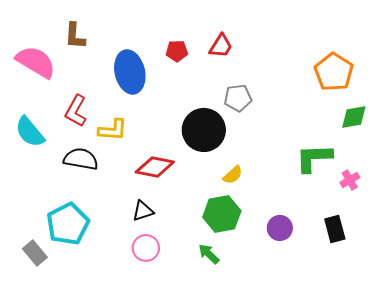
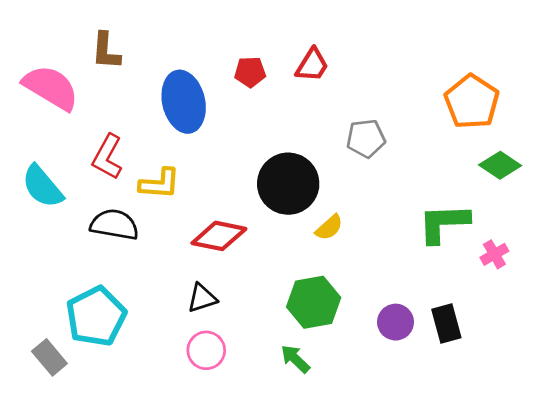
gray pentagon: (238, 98) -> (366, 138), moved
green diamond: (354, 117) -> (500, 165), turned 44
yellow semicircle: (233, 175) -> (329, 227), moved
black rectangle: (335, 229) -> (446, 323), moved

